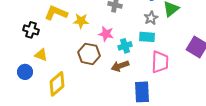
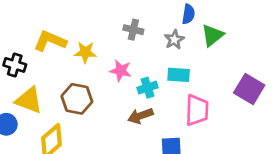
gray star: (151, 18) -> (174, 40), moved
brown hexagon: (89, 54) -> (77, 99), moved
yellow triangle: (41, 55) -> (29, 100), size x1.5

